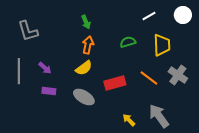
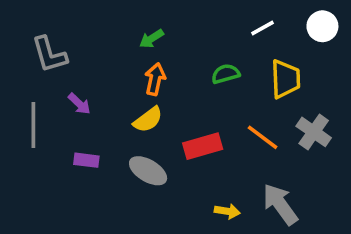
green arrow: (86, 22) -> (152, 39), turned 80
purple arrow: (45, 68) -> (79, 104), moved
yellow arrow: (129, 120) -> (227, 211), turned 144

